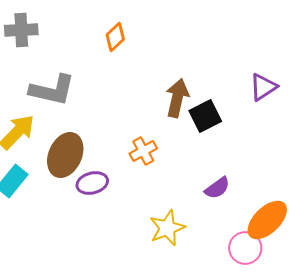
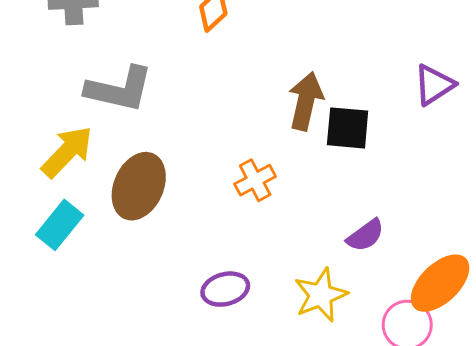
black square: (205, 116) -> (348, 128), turned 32
purple ellipse: (92, 183) -> (225, 289), moved
yellow star: (167, 228) -> (321, 295), moved

